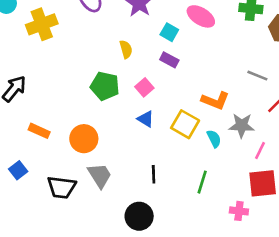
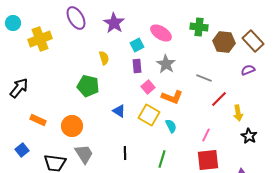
cyan square: (169, 32) -> (137, 45), turned 32
purple rectangle: (169, 60) -> (137, 66), turned 56
pink square: (144, 87) -> (148, 87), moved
gray star: (242, 126) -> (166, 64), moved, turned 30

